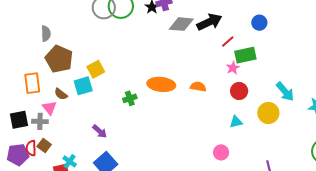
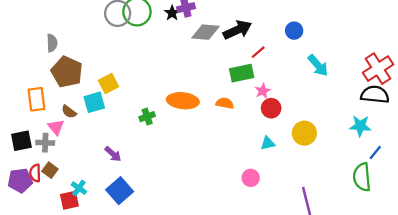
green rectangle: (245, 55) -> (242, 73), moved
pink star: (233, 68) -> (263, 91), moved
cyan arrow: (285, 92) -> (318, 65), moved

